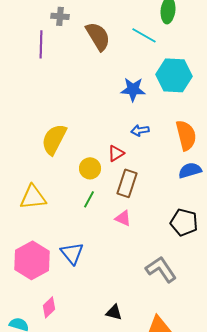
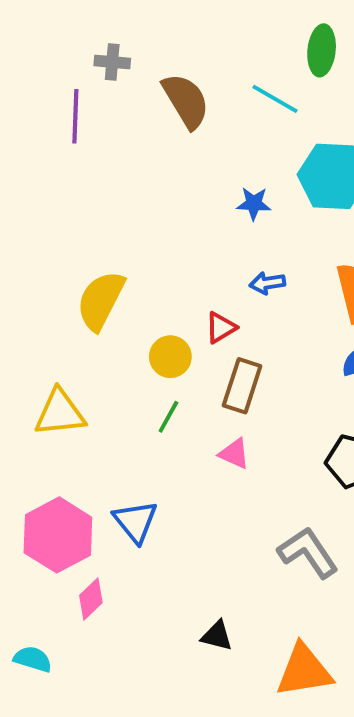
blue star: (133, 89) -> (254, 204), size x0.7
pink diamond: (49, 307) -> (91, 599), moved

